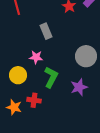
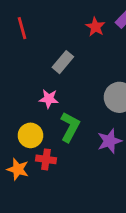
gray rectangle: (46, 31) -> (63, 62), turned 63
yellow circle: (18, 75) -> (30, 135), moved

